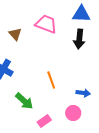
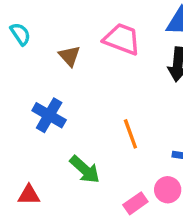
pink rectangle: (44, 121) -> (135, 203), moved

